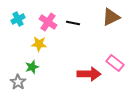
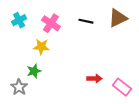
black line: (73, 23) -> (86, 21), moved
pink rectangle: (115, 63) -> (122, 87), moved
red arrow: (89, 74) -> (94, 79), size x0.6

